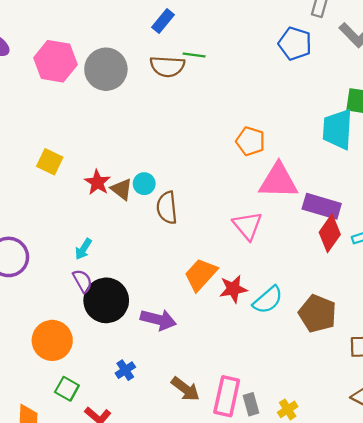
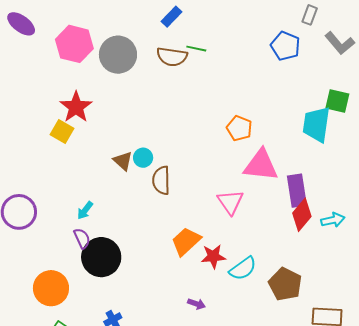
red star: (97, 182) -> (76, 107), moved, size x1.4
purple rectangle: (322, 206) -> (297, 191), turned 60
purple arrow: (158, 320) -> (196, 304), moved, size x0.6

